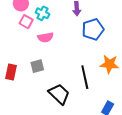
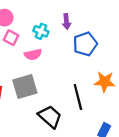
cyan cross: (42, 13) -> (41, 31), moved
gray square: (37, 66) -> (25, 86), size x1.6

